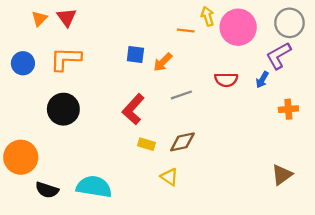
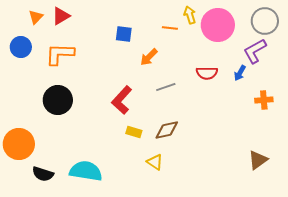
red triangle: (67, 17) -> (61, 16), turned 36
blue square: (135, 55) -> (124, 34), moved
blue circle: (23, 63) -> (21, 47), moved

